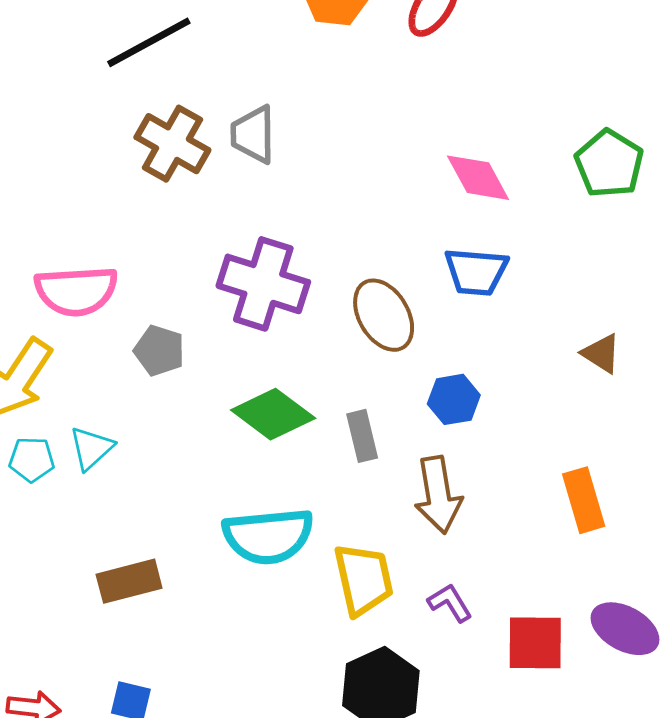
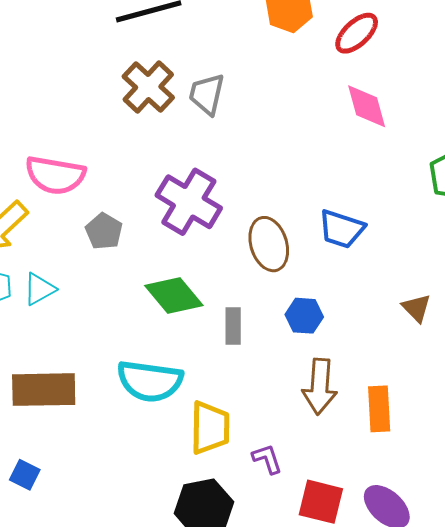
pink diamond: (478, 178) -> (367, 106), moved
brown arrow: (438, 495) -> (320, 386), moved
brown rectangle: (129, 581) -> (44, 390), size x1.4

